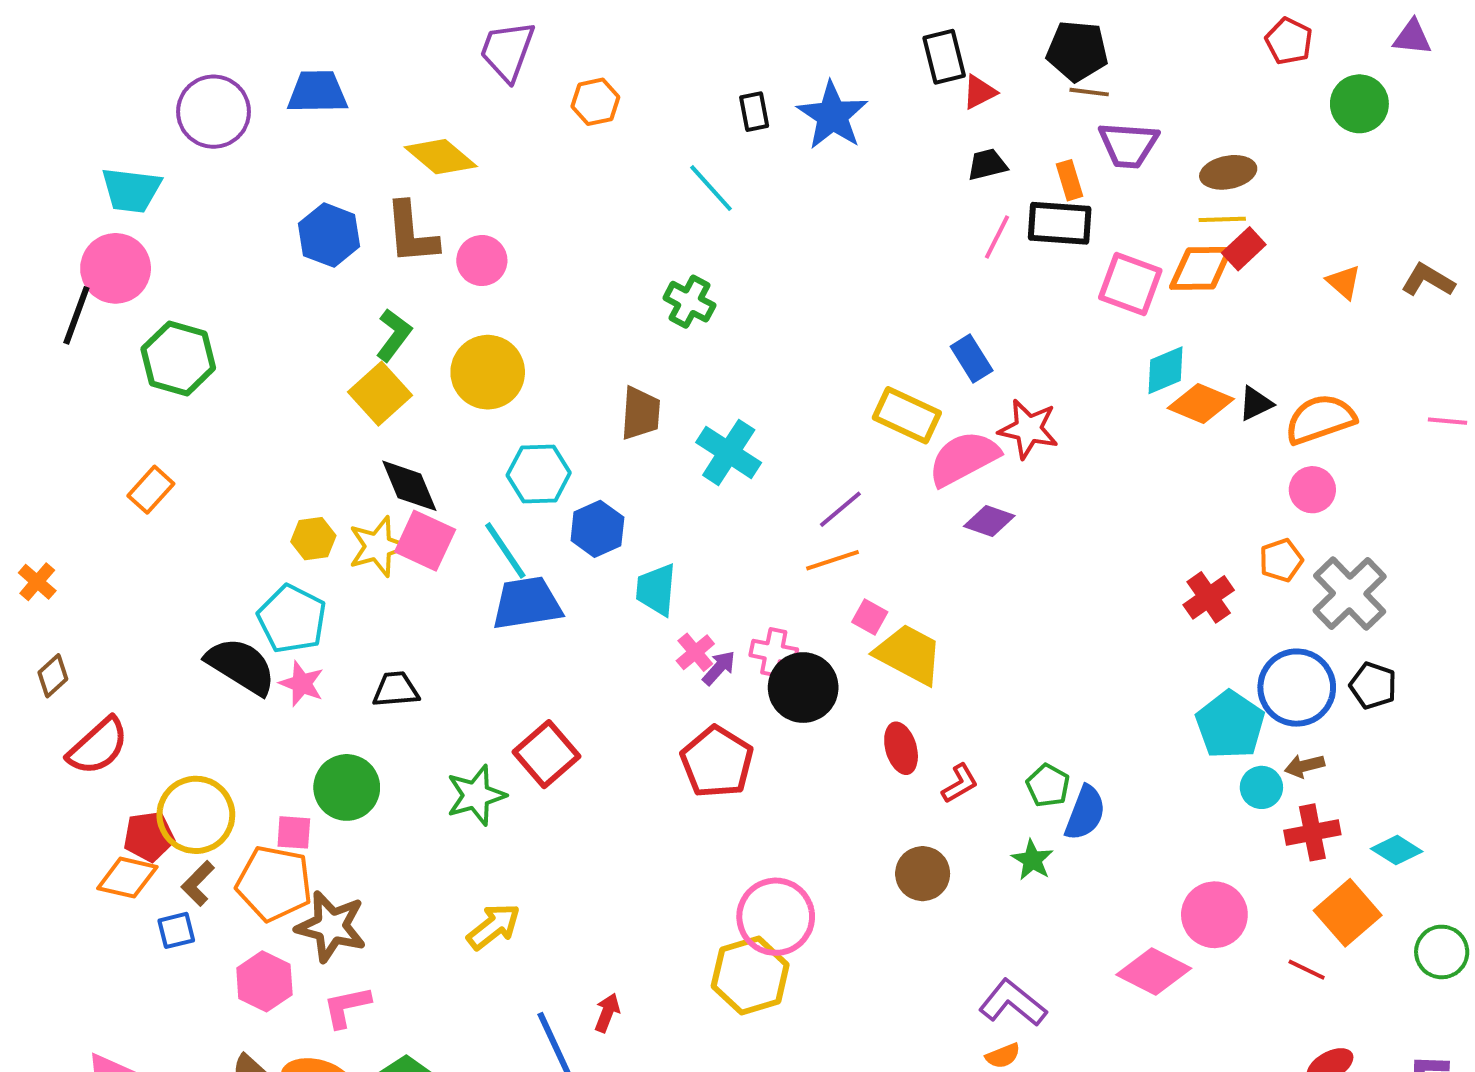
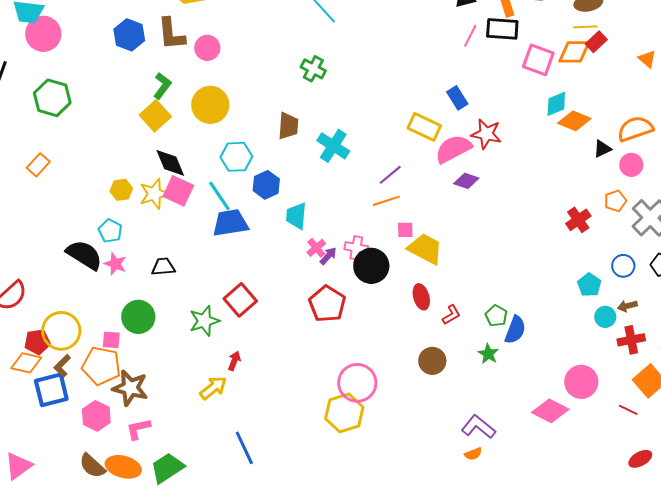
pink circle: (116, 268) -> (43, 34), moved
black triangle: (1256, 404) -> (602, 149), moved
pink square: (870, 617) -> (405, 230), turned -30
cyan pentagon: (292, 619) -> (110, 231), size x0.7
blue circle: (1297, 688) -> (623, 266), size x0.6
cyan pentagon: (1230, 725) -> (589, 285), size x0.7
blue square: (176, 930) -> (51, 390), size x1.8
red arrow: (607, 1013) -> (234, 361), moved

